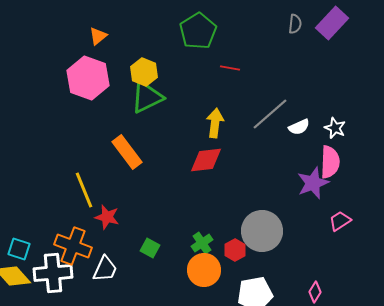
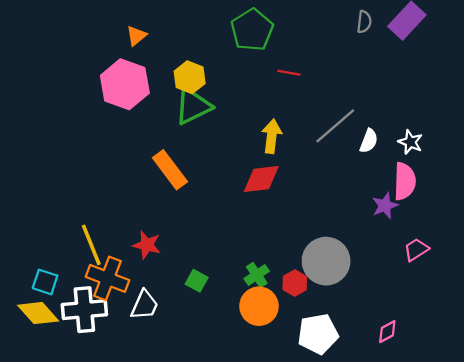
white semicircle: (299, 127) -> (369, 141), turned -45
purple star: (313, 183) -> (385, 206), size x0.7
yellow line: (84, 190) -> (91, 245), moved
pink diamond: (315, 292) -> (387, 332), turned 30

